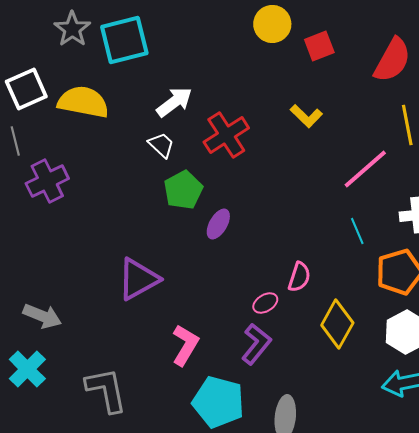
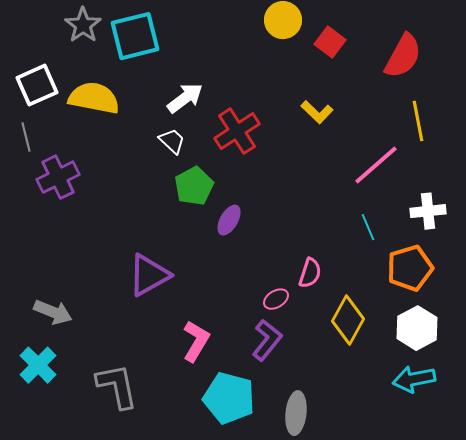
red square: (319, 46) -> (330, 42), turned -32

